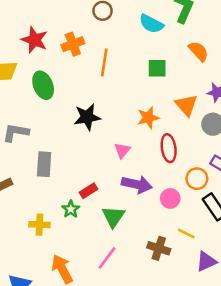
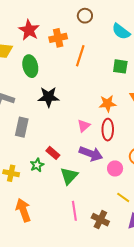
black star: (87, 117) -> (49, 97), moved
red ellipse: (169, 148) -> (108, 130), moved
red rectangle: (89, 191) -> (53, 153), turned 64
brown cross: (159, 248) -> (100, 220), moved
pink line: (107, 258) -> (74, 211), moved, turned -54

